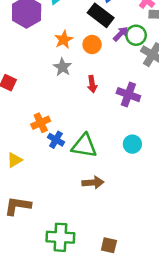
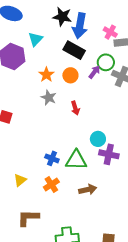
purple arrow: (121, 34) -> (94, 72), moved
purple cross: (128, 95) -> (109, 154), moved
orange cross: (41, 123) -> (51, 184), moved
cyan circle: (132, 144) -> (98, 139), moved

